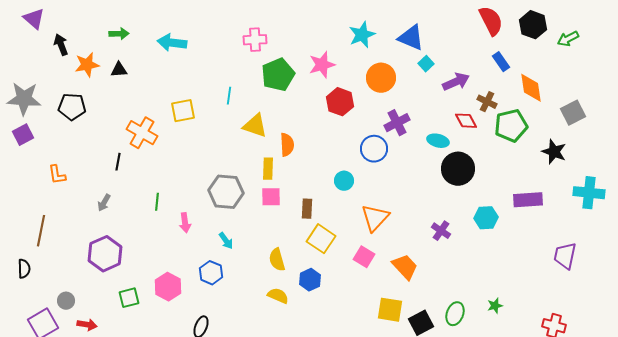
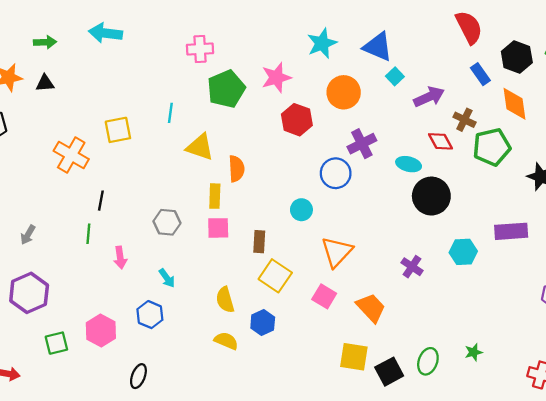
black hexagon: (533, 25) -> (517, 57), moved
cyan arrow: (172, 43) -> (105, 33), moved
black line: (118, 162) -> (101, 201), moved
gray hexagon: (226, 192) -> (167, 222), size x0.7

